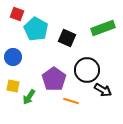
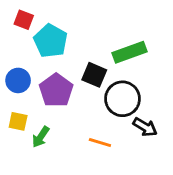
green rectangle: (103, 28) -> (130, 52), moved
black square: (67, 38) -> (94, 75), moved
purple pentagon: (54, 79) -> (56, 90), moved

